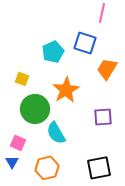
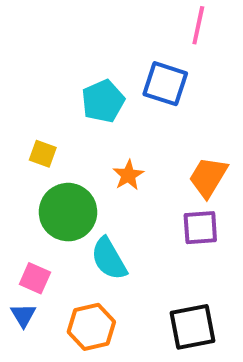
orange trapezoid: (107, 69) -> (208, 177), moved
orange star: (66, 90) -> (128, 175), size x0.6

